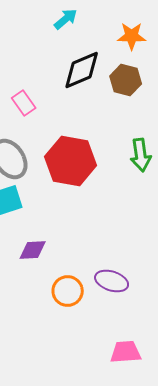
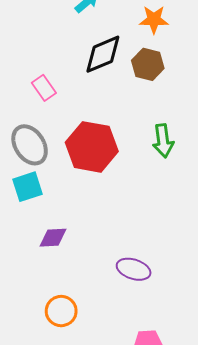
orange circle: (68, 291) -> (61, 311), moved

